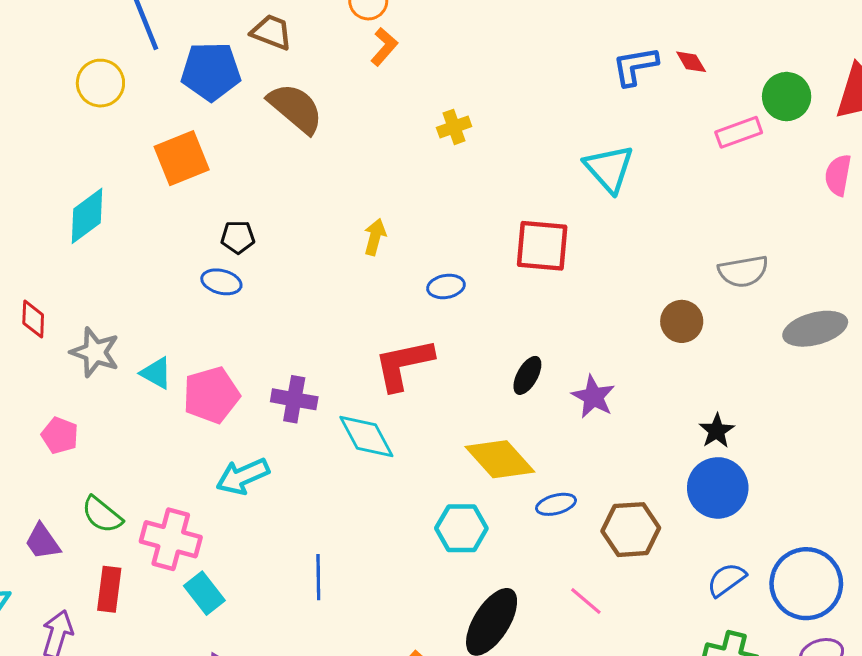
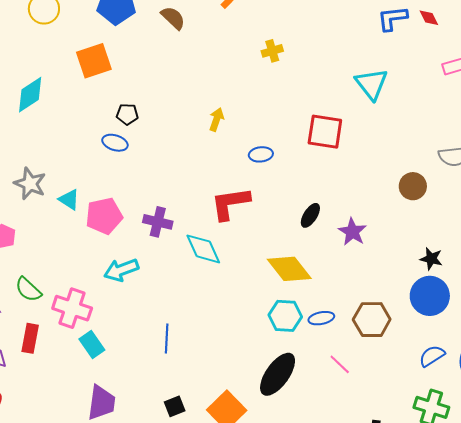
brown semicircle: (295, 108) -> (173, 18), moved, size x0.7
black star: (717, 431) -> (431, 259), turned -30
blue ellipse: (556, 504) -> (321, 318), moved
cyan hexagon: (461, 528) -> (285, 316), moved

